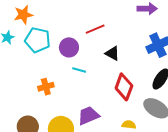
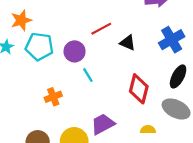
black triangle: (112, 53) -> (128, 43), moved
cyan line: (79, 70) -> (88, 75), turned 48

